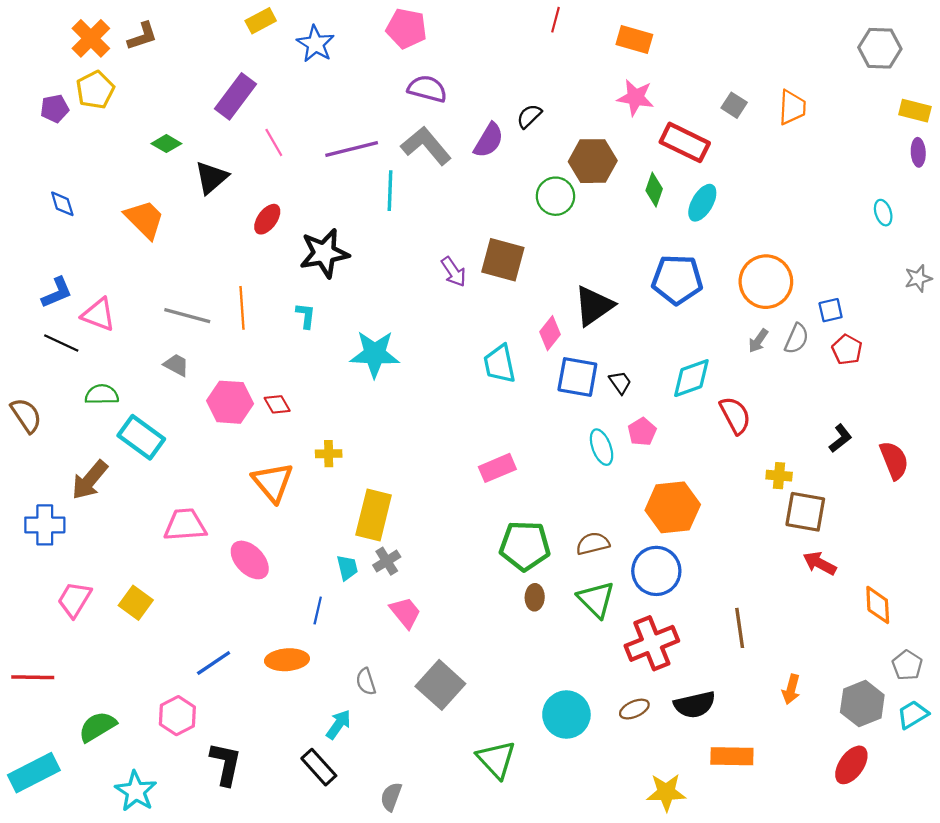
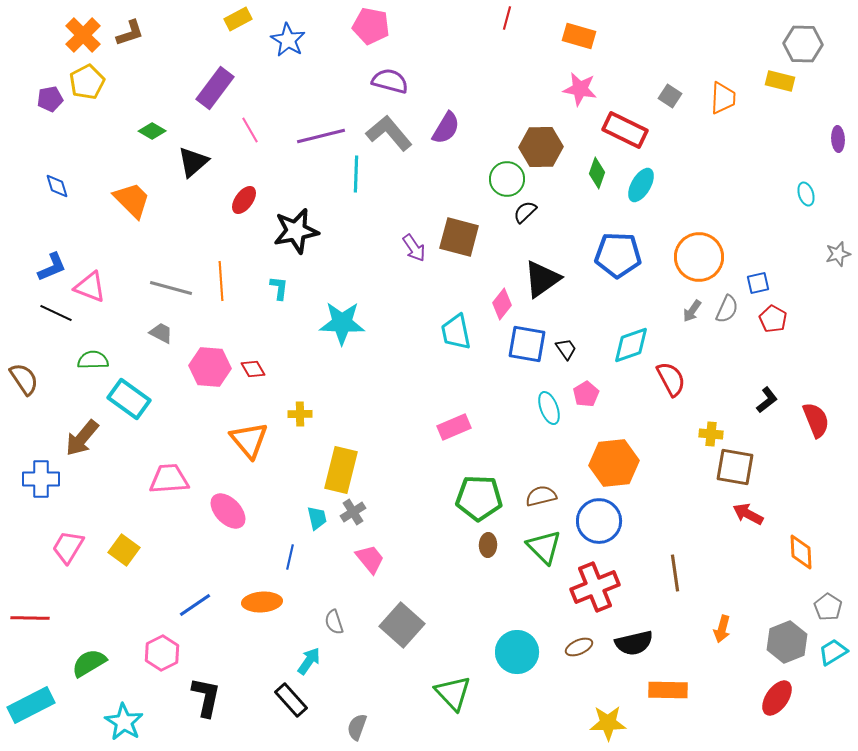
yellow rectangle: (915, 111) -> (780, 81), moved
black semicircle: (529, 116) -> (525, 212), moved

